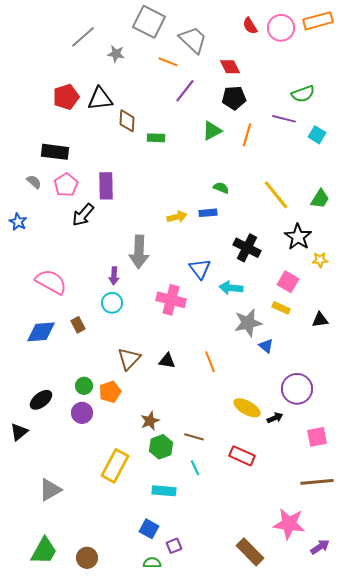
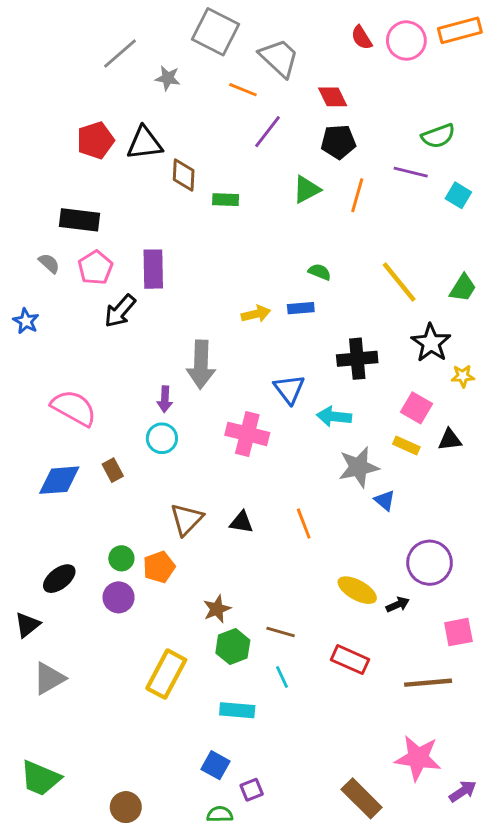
black cross: (247, 248) -> (357, 359), turned -32
black triangle: (320, 320) -> (450, 440), moved
brown line: (317, 482) -> (428, 683), moved
gray triangle: (50, 490) -> (49, 678), moved
green trapezoid: (44, 551) -> (40, 778), moved, turned 84

